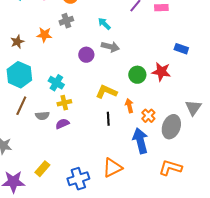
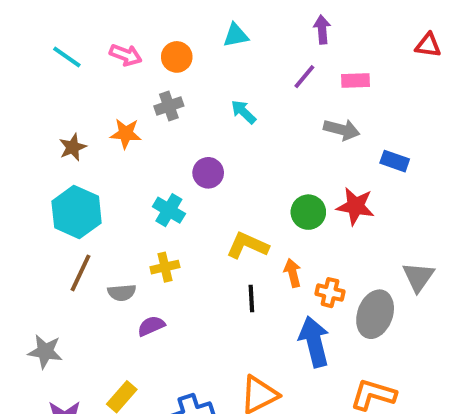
gray arrow: (110, 47) -> (342, 130), moved
cyan cross: (56, 83) -> (169, 210), moved
orange cross: (148, 116) -> (330, 293), turned -32
purple semicircle: (62, 124) -> (151, 326), moved

